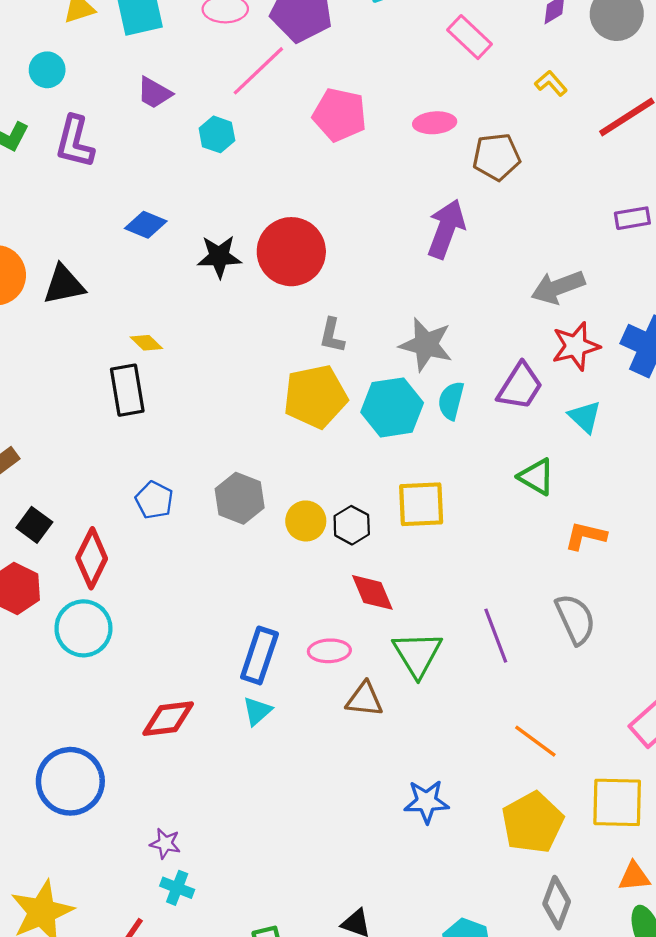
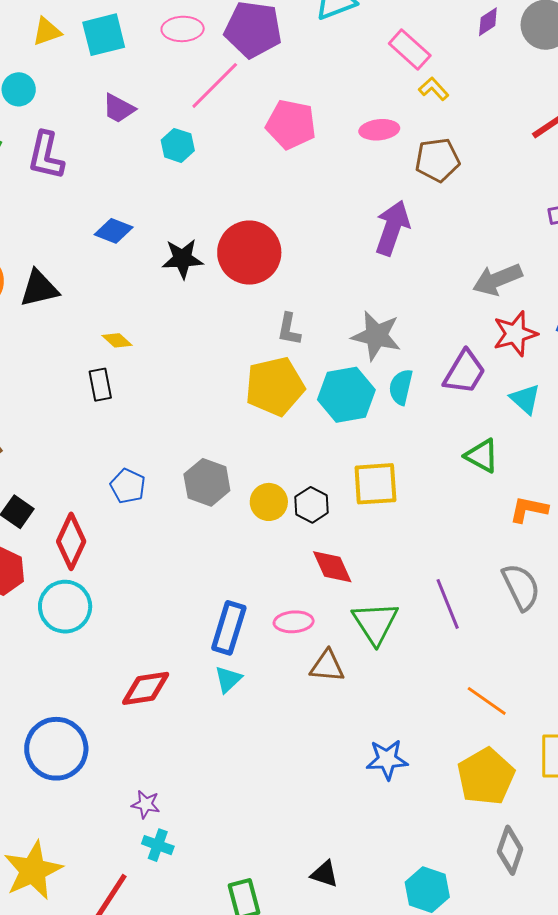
yellow L-shape: (551, 83) -> (434, 89), moved
black rectangle: (127, 390) -> (100, 385), size x0.7

